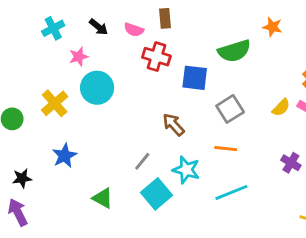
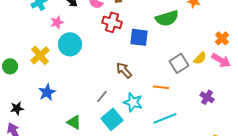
gray square: (230, 109) -> (179, 63), moved

